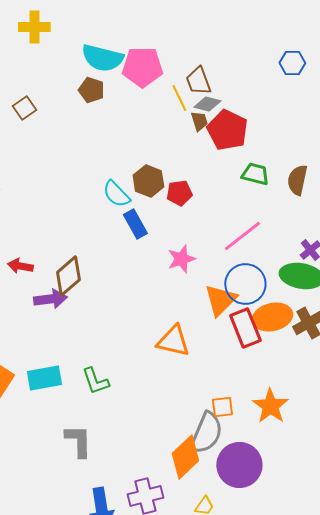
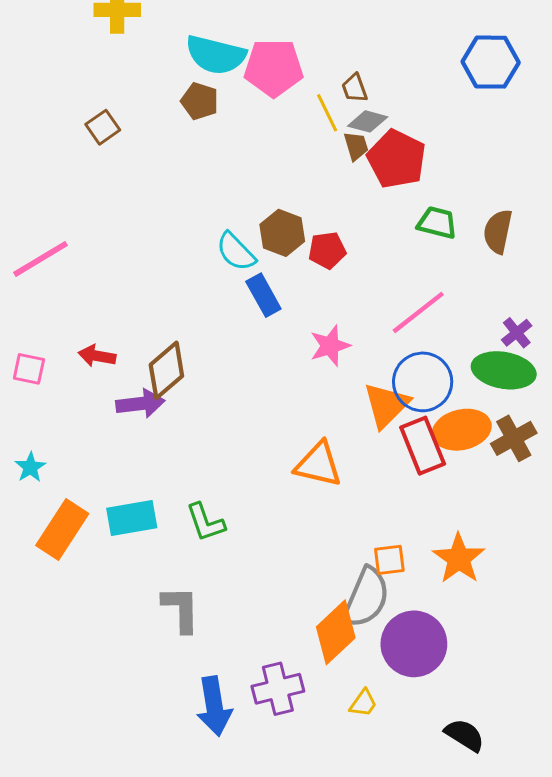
blue hexagon: (292, 63) -> (491, 62), size x1.5
brown trapezoid: (198, 81) -> (355, 88), size x0.7

